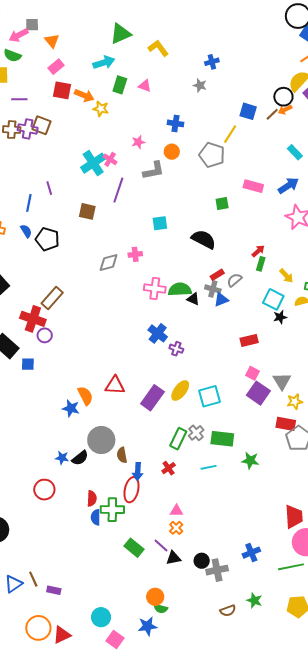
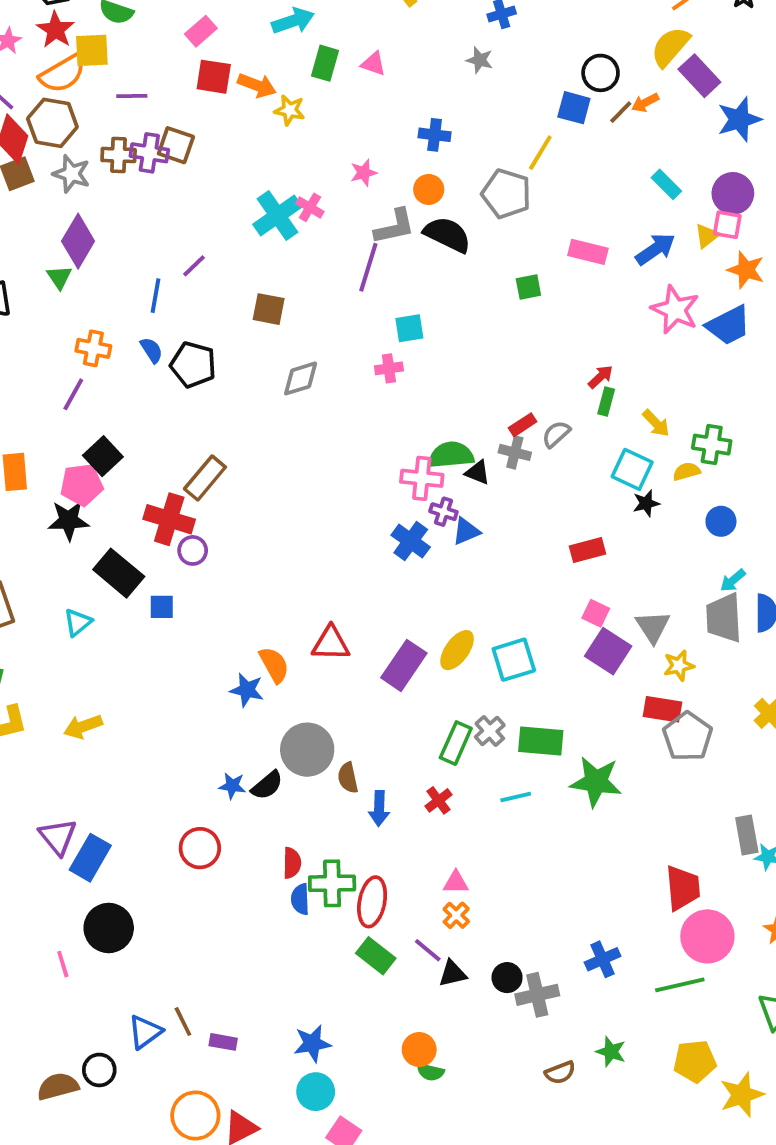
black circle: (283, 97) -> (601, 73), moved
purple line: (49, 188) -> (194, 266), turned 64
purple line: (118, 190) -> (368, 267), moved
black semicircle: (204, 239) -> (447, 235), moved
pink cross: (135, 254) -> (389, 368), moved
gray diamond: (109, 263) -> (301, 378), moved
pink cross: (155, 289) -> (422, 478), moved
blue triangle: (221, 300) -> (466, 531), moved
purple cross: (176, 349) -> (443, 512), moved
green star: (250, 461) -> (596, 782), size x1.5
red ellipse: (131, 490) -> (372, 902), moved
blue star: (147, 626) -> (312, 1043), moved

